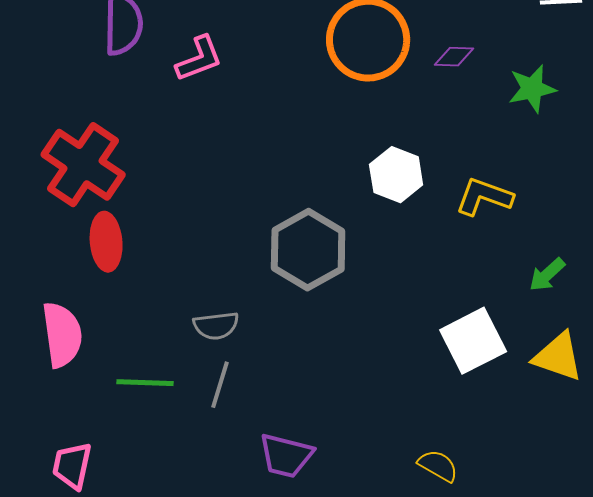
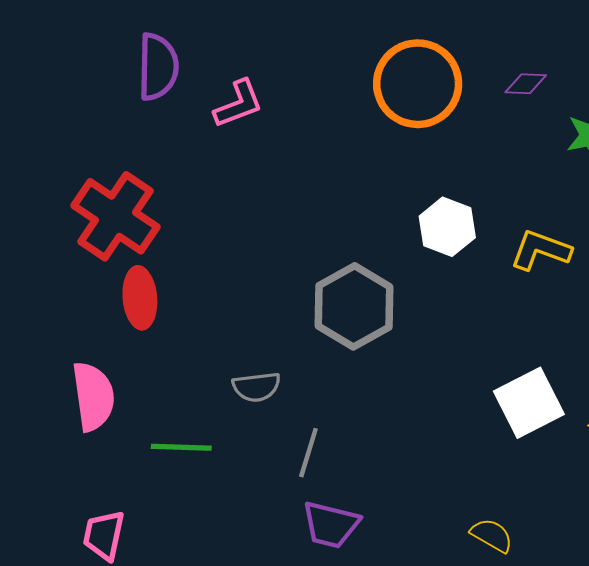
purple diamond: (454, 57) -> (526, 84), moved
gray line: (220, 385) -> (308, 453), moved

